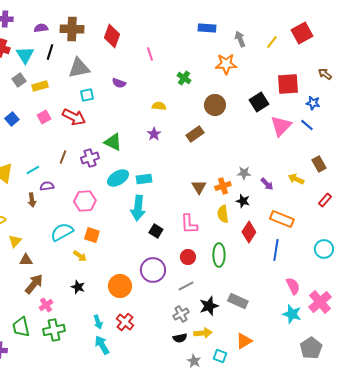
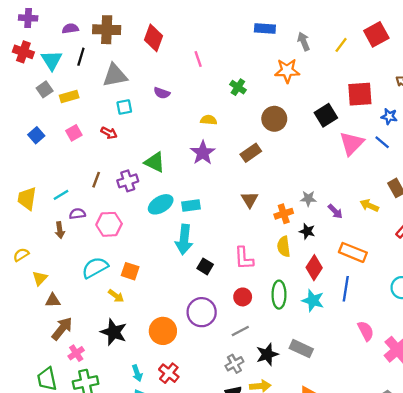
red arrow: (74, 117) -> (109, 133), size x0.6
purple star: (154, 134) -> (203, 153), size x1.5
brown triangle: (199, 187) -> (250, 200), moved
pink hexagon: (85, 201) -> (109, 224), moved
black star: (78, 287) -> (114, 332), size x1.6
cyan star: (292, 314) -> (313, 300), moved

